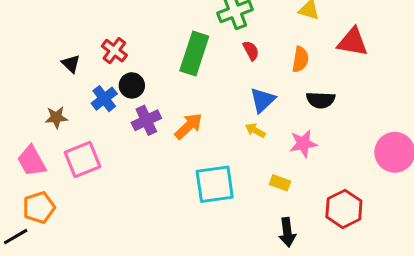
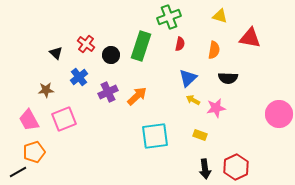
red semicircle: (251, 51) -> (180, 44), turned 40
black circle: (132, 85) -> (111, 55), moved
yellow arrow: (255, 130) -> (193, 100), moved
red hexagon: (344, 209) -> (236, 167), moved

